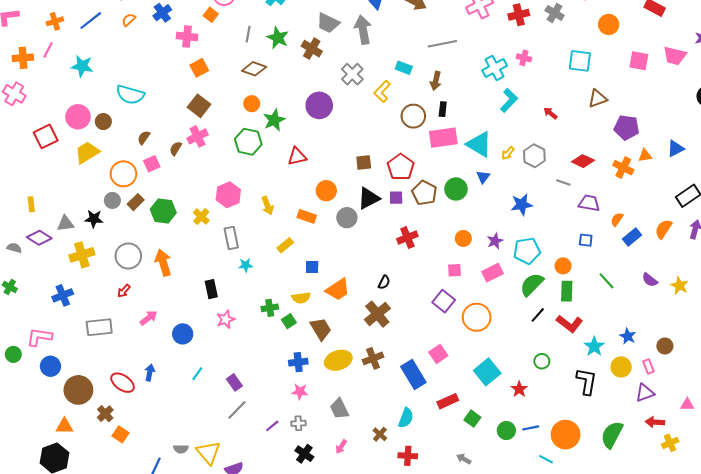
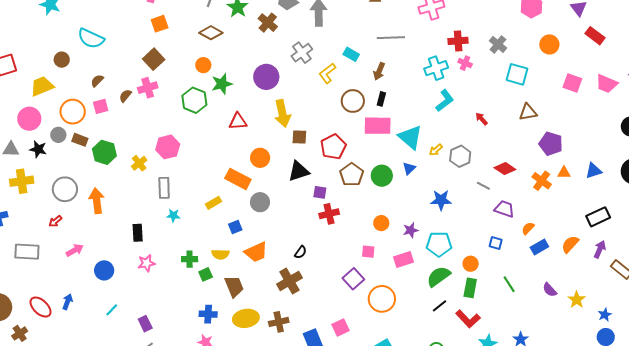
gray cross: (555, 13) -> (498, 44), moved
red cross: (519, 15) -> (458, 41), moved
pink circle: (78, 117) -> (29, 119), moved
purple square: (396, 198) -> (320, 192), moved
brown rectangle: (136, 202) -> (80, 140), turned 56
yellow arrow: (268, 206) -> (282, 113), moved, size x1.5
orange rectangle: (307, 216) -> (238, 179), size x1.4
gray circle: (347, 218) -> (260, 202), moved
blue square: (312, 267) -> (235, 227), turned -32

